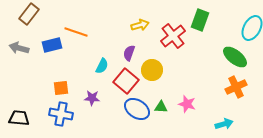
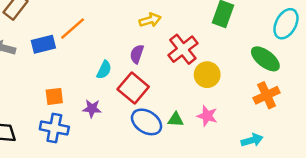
orange line: (76, 32) -> (73, 29), turned -60
red cross: (173, 36) -> (183, 49), moved
yellow circle: (152, 70) -> (207, 75), moved

